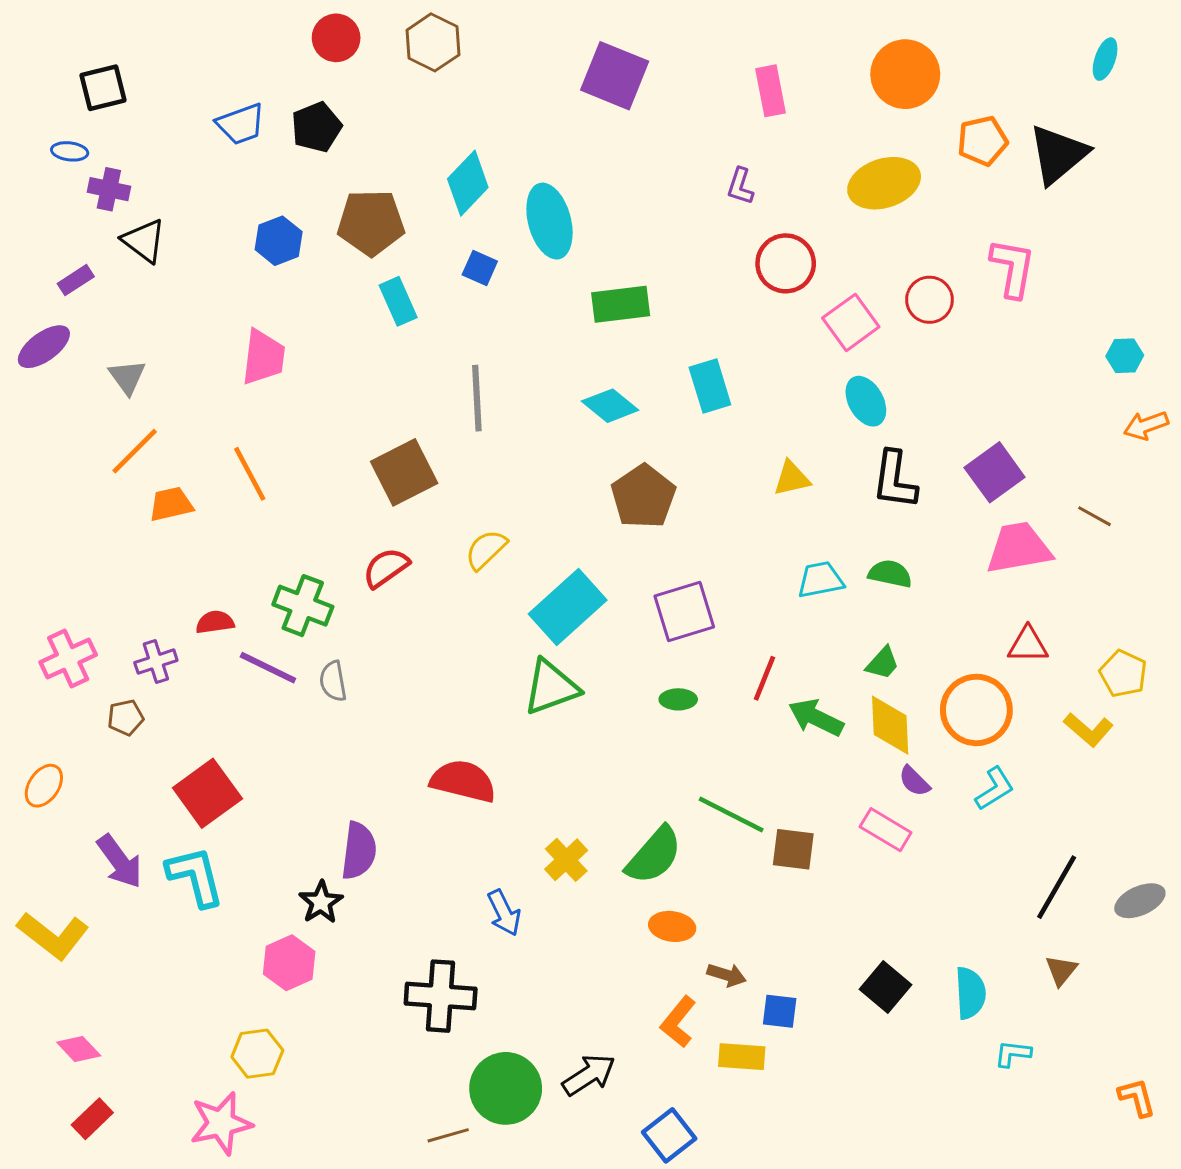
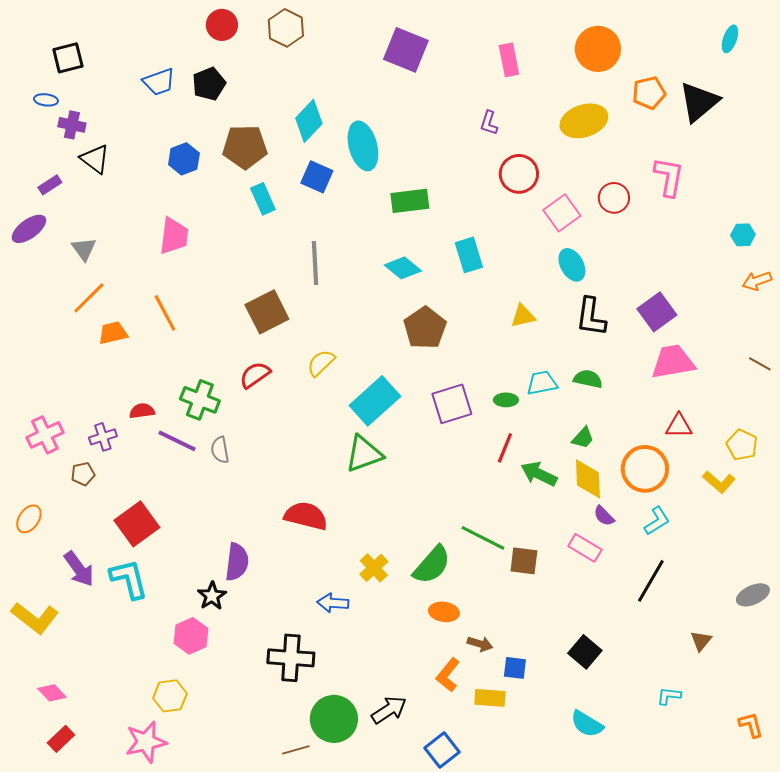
blue square: (480, 268) -> (317, 177), size x1.4
brown line: (1094, 516) -> (760, 364), moved
green ellipse: (678, 699) -> (506, 400), moved
black line: (1057, 887) -> (651, 581), moved
blue arrow: (504, 913) -> (333, 603), turned 120
cyan semicircle: (970, 993) -> (587, 724), moved, turned 124

